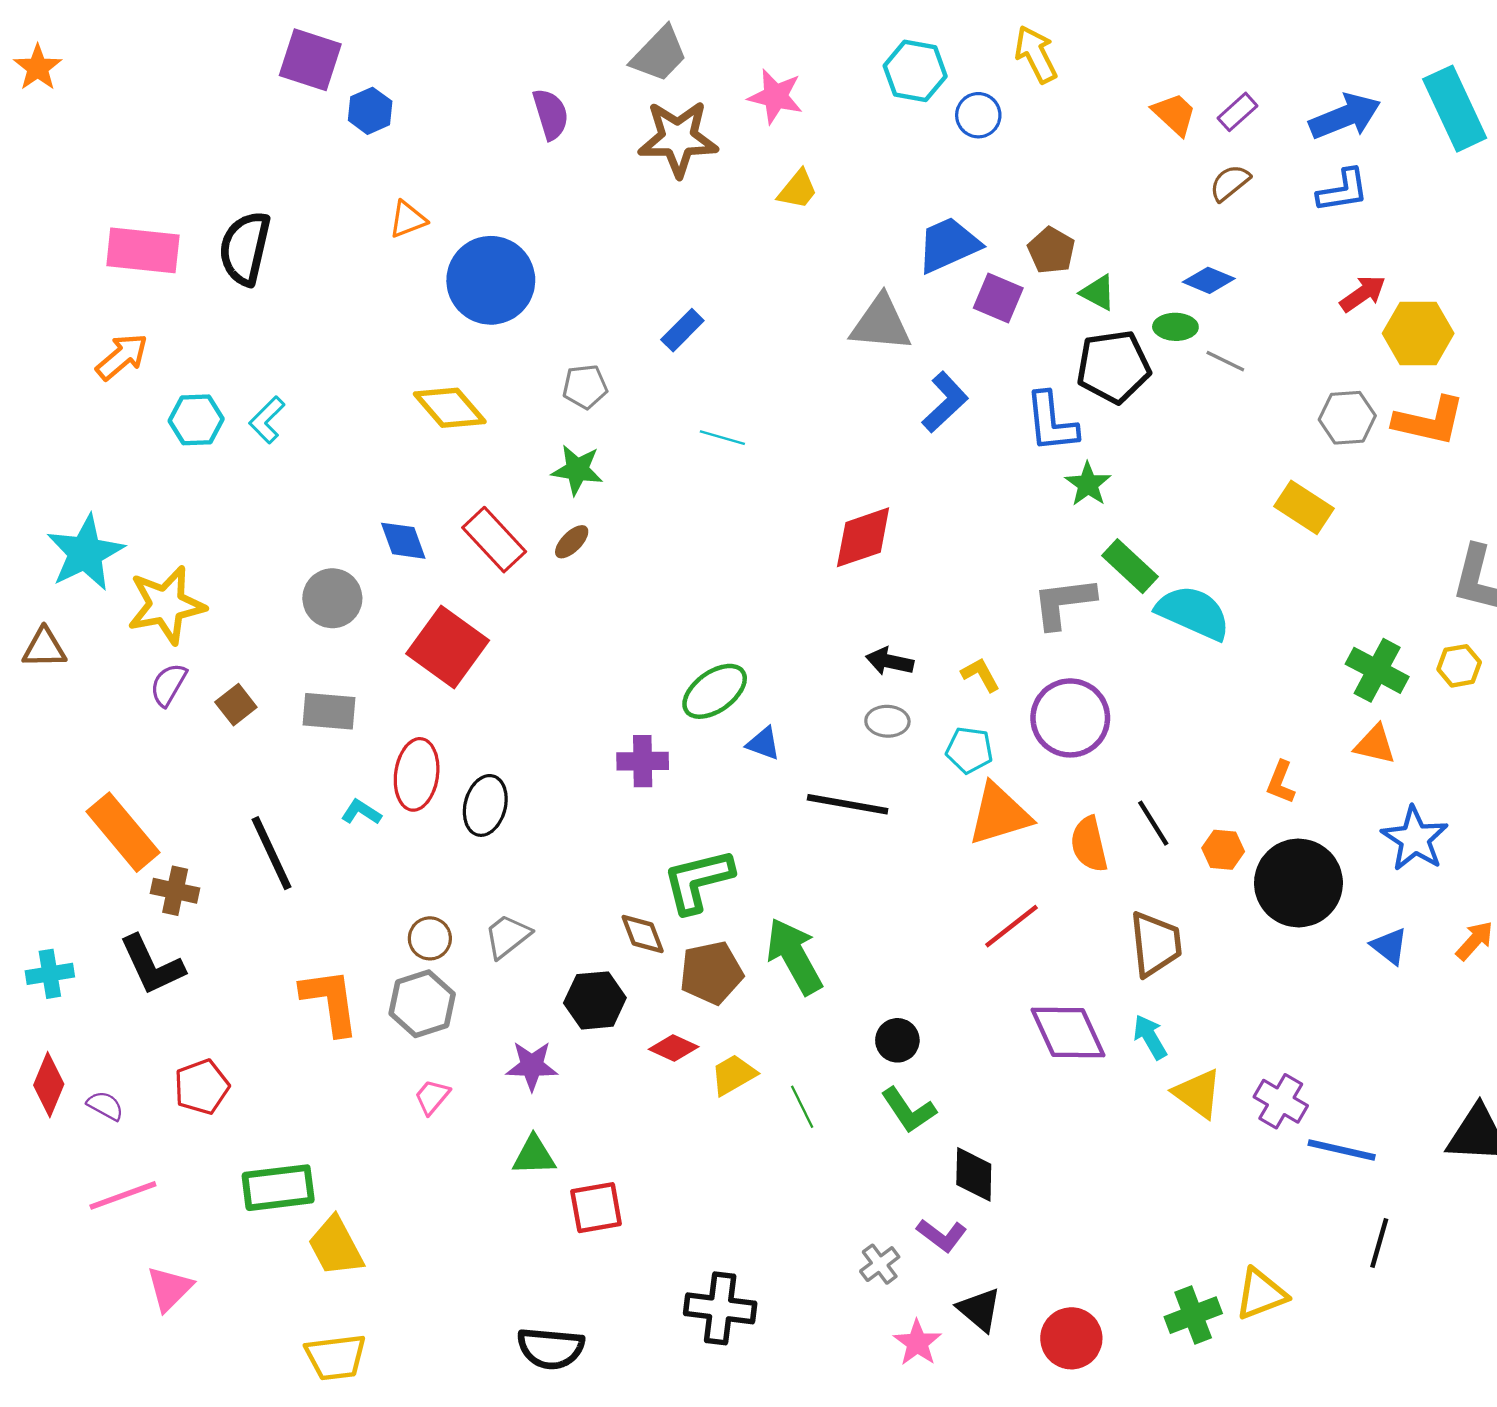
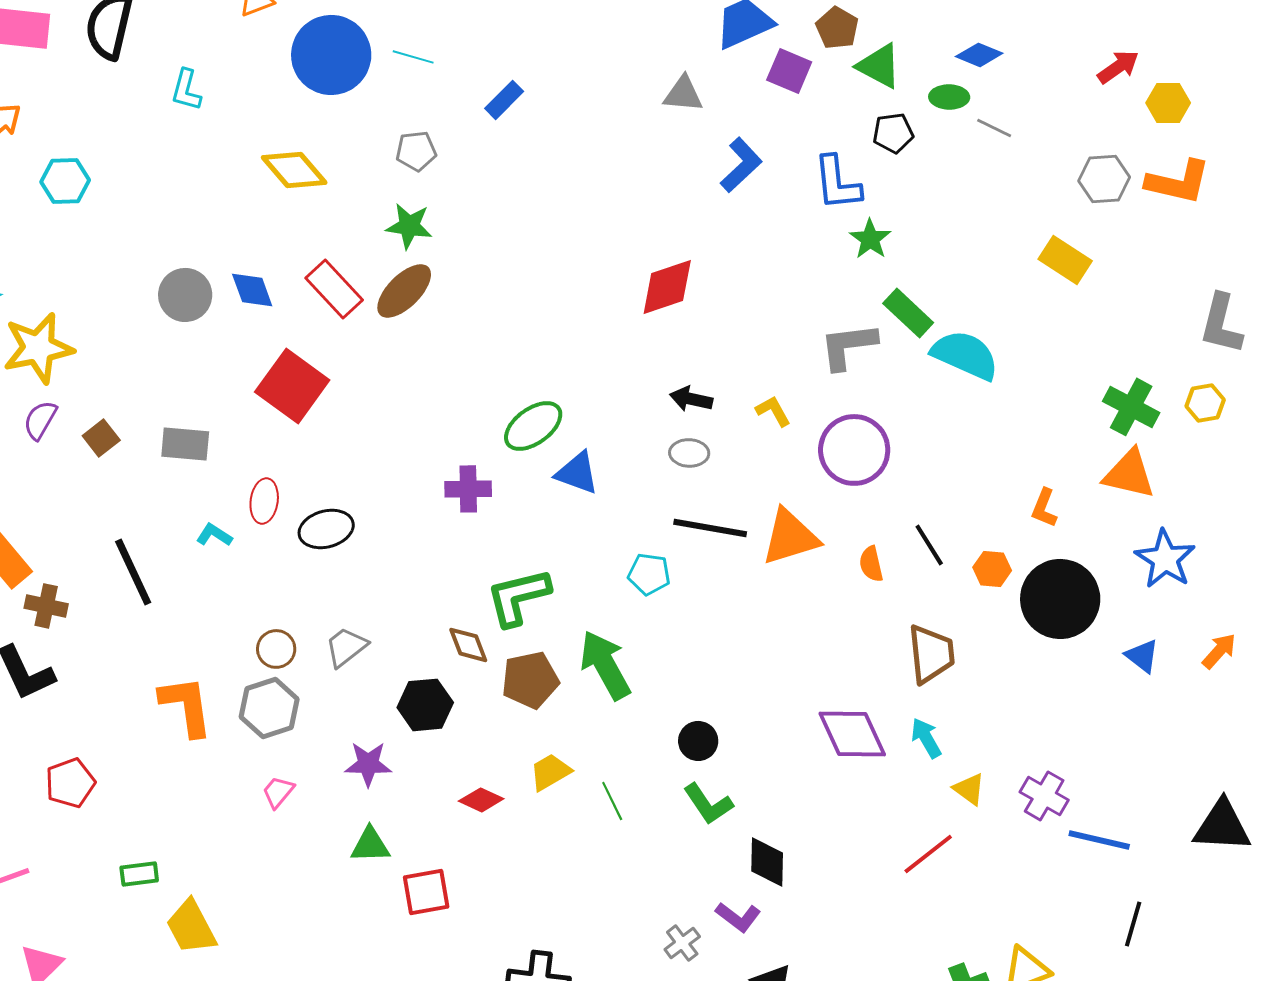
green triangle: (1098, 292) -> (879, 66), size x1.4
gray triangle: (881, 324) -> (683, 94), size x0.7
yellow hexagon: (1418, 333) -> (1168, 103), size x0.7
black pentagon: (1113, 367) -> (893, 133), size x0.6
cyan L-shape: (267, 420) -> (186, 90), moved, turned -30
cyan line: (722, 438) -> (413, 57), moved
brown ellipse: (572, 542) -> (404, 291), size x1.8
gray circle: (332, 598) -> (185, 295), moved
blue triangle: (763, 743) -> (577, 473), size x1.4
orange triangle: (1375, 745) -> (1129, 474), size x1.4
cyan pentagon: (969, 750) -> (649, 574), moved
red ellipse: (417, 774) -> (264, 501), size x0.7
black line: (848, 804) -> (710, 528), moved
black ellipse: (485, 805) -> (326, 529), turned 60
orange semicircle: (1089, 844) -> (871, 564), size x0.7
red line: (1012, 926) -> (928, 854), moved
red diamond: (674, 1048) -> (481, 800), moved
yellow triangle: (1198, 1093) -> (969, 789), size x0.7
green rectangle: (278, 1188) -> (139, 874), size x0.6

